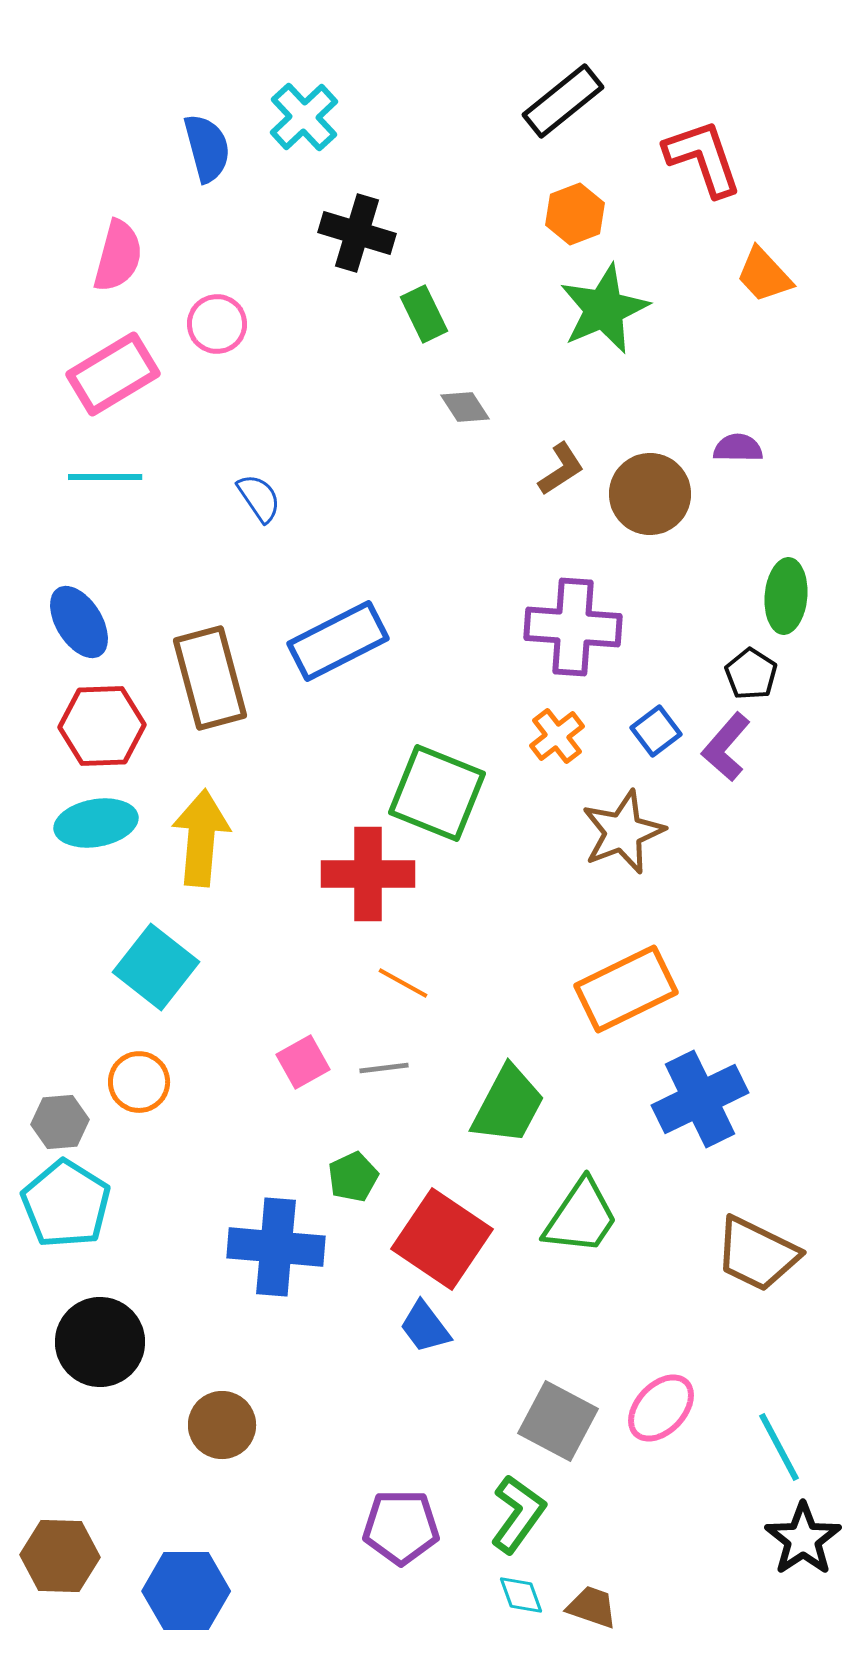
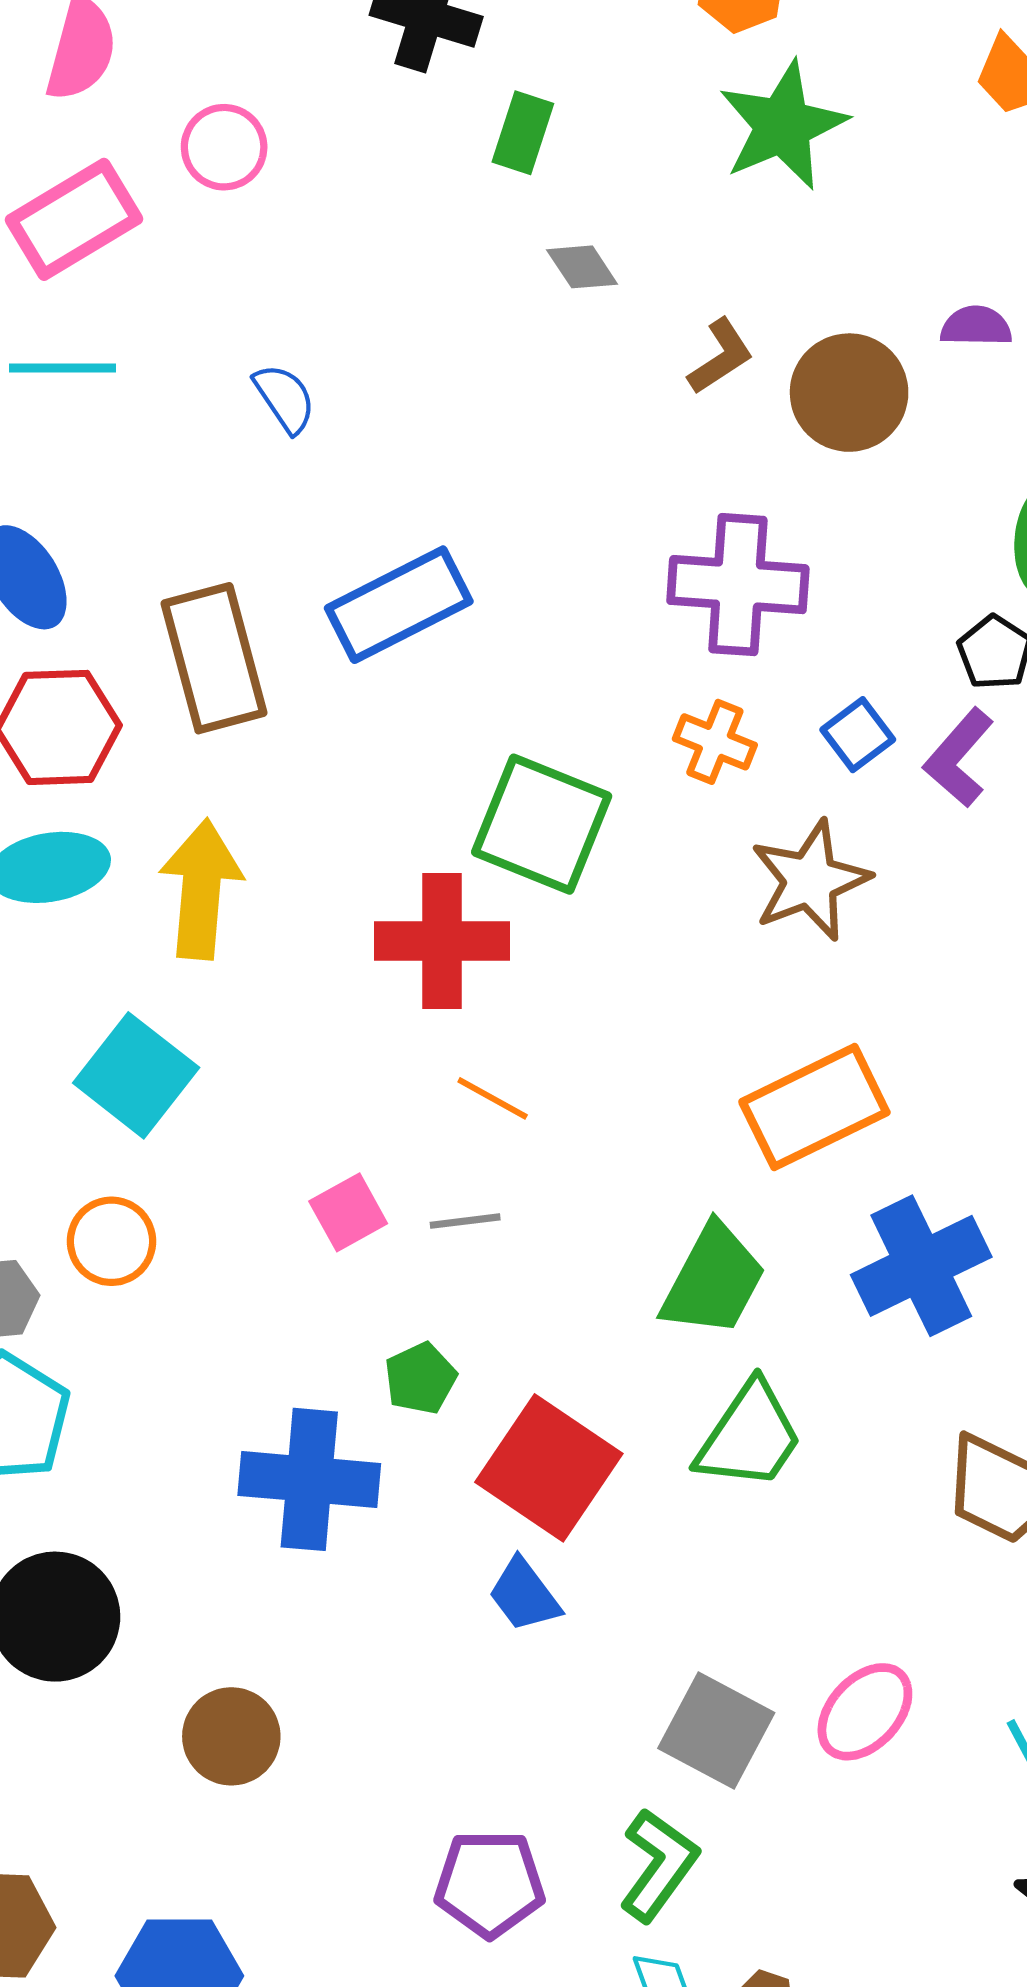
green rectangle: (424, 314) -> (523, 133), turned 44
orange cross: (557, 736) -> (715, 742), turned -30
green trapezoid: (508, 1105) -> (713, 1280), moved

